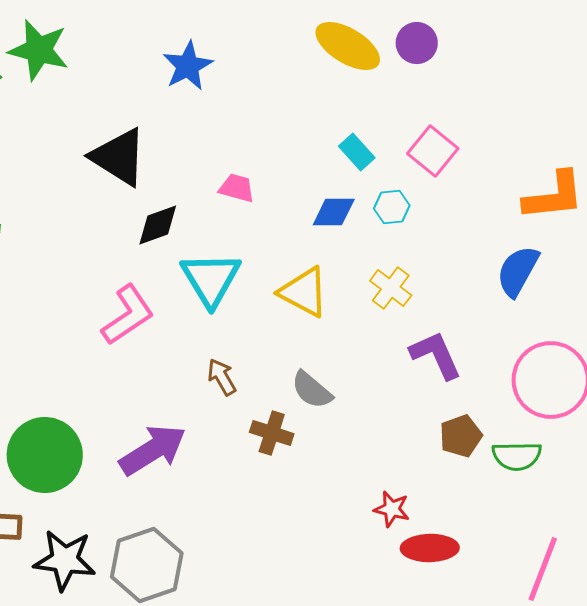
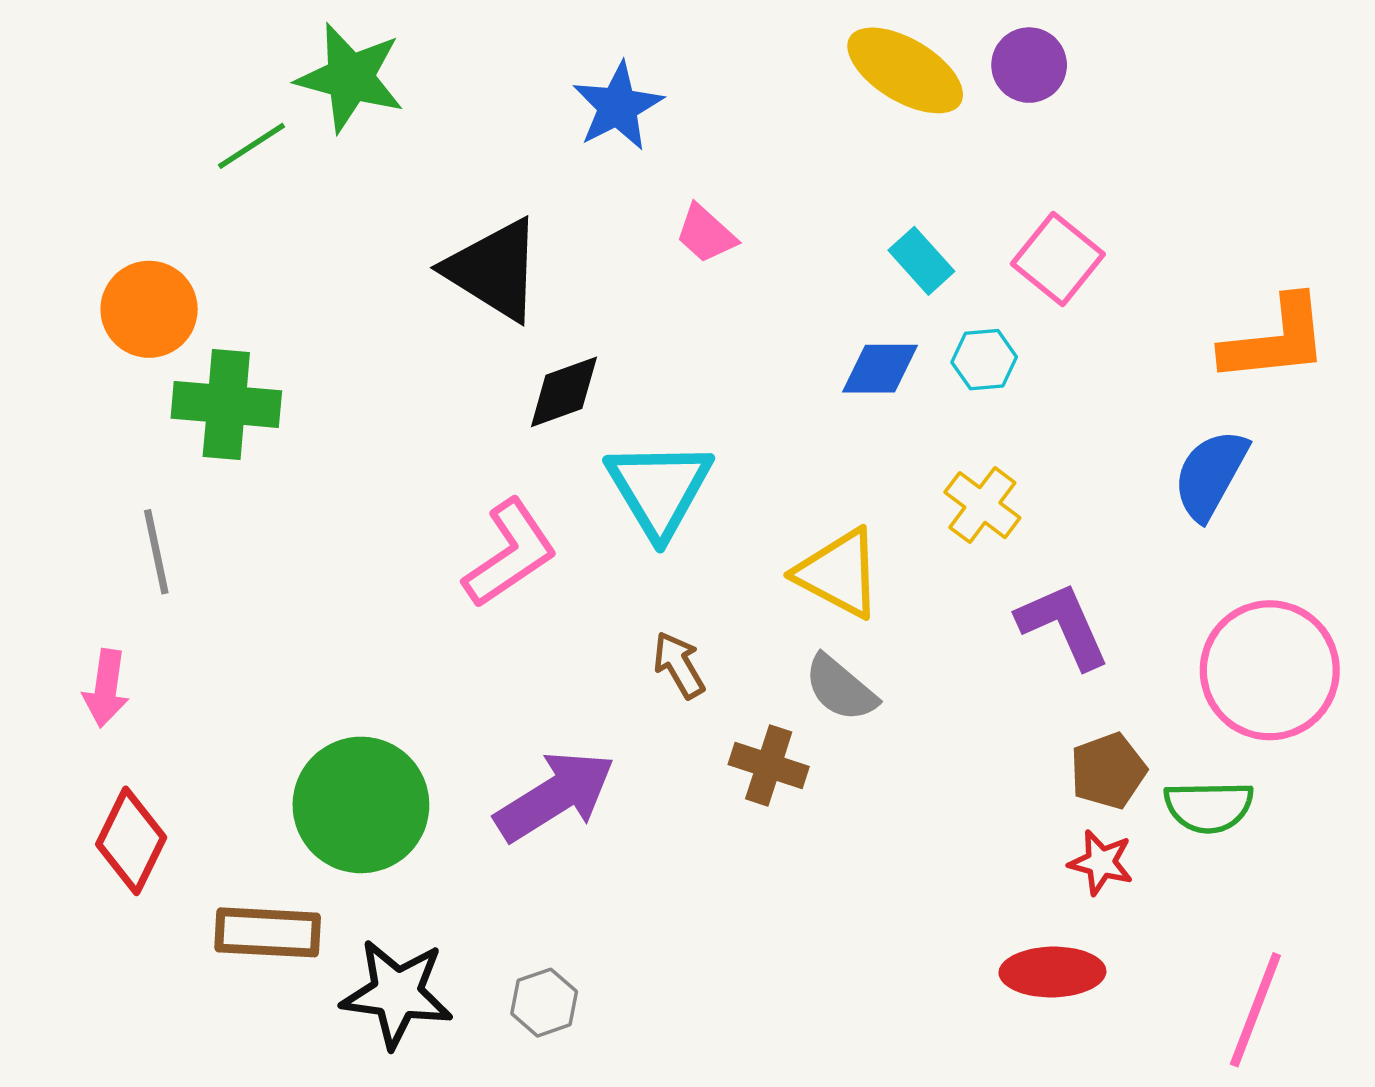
pink trapezoid: (237, 188) -> (706, 234), moved, turned -153
yellow triangle: (304, 292) -> (839, 573), moved
red star: (392, 509) -> (1101, 862), moved
gray hexagon: (147, 565) -> (544, 1003), size x0.5

